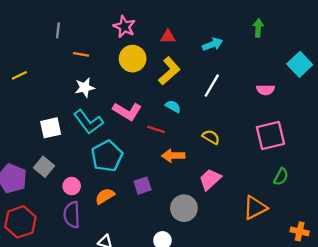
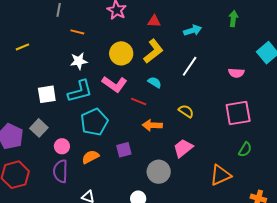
yellow circle: (133, 59) -> (121, 53), moved
cyan L-shape: (88, 122) -> (80, 91), turned -72

